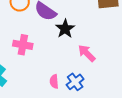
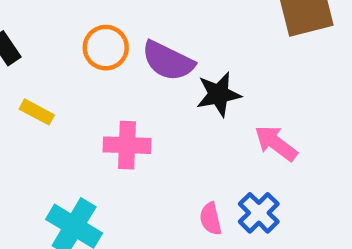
black star: (65, 29) -> (219, 94), turned 30

